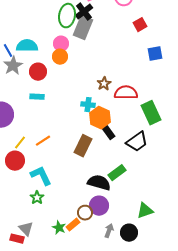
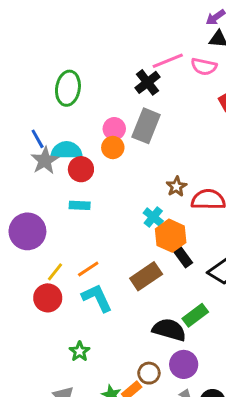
green ellipse: (67, 16) -> (68, 88), moved
gray rectangle: (83, 28) -> (146, 126), moved
cyan semicircle: (27, 46) -> (67, 150), moved
cyan cross: (88, 105) -> (153, 217), turned 32
brown rectangle: (83, 146) -> (146, 276), turned 30
cyan L-shape: (41, 176) -> (97, 298), moved
purple circle: (99, 206) -> (184, 364), moved

